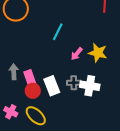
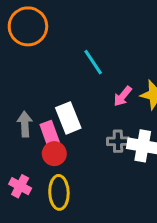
cyan line: (58, 32) -> (93, 62), turned -60
white rectangle: (52, 86) -> (68, 118), moved
yellow ellipse: (36, 116) -> (59, 192), turned 45

